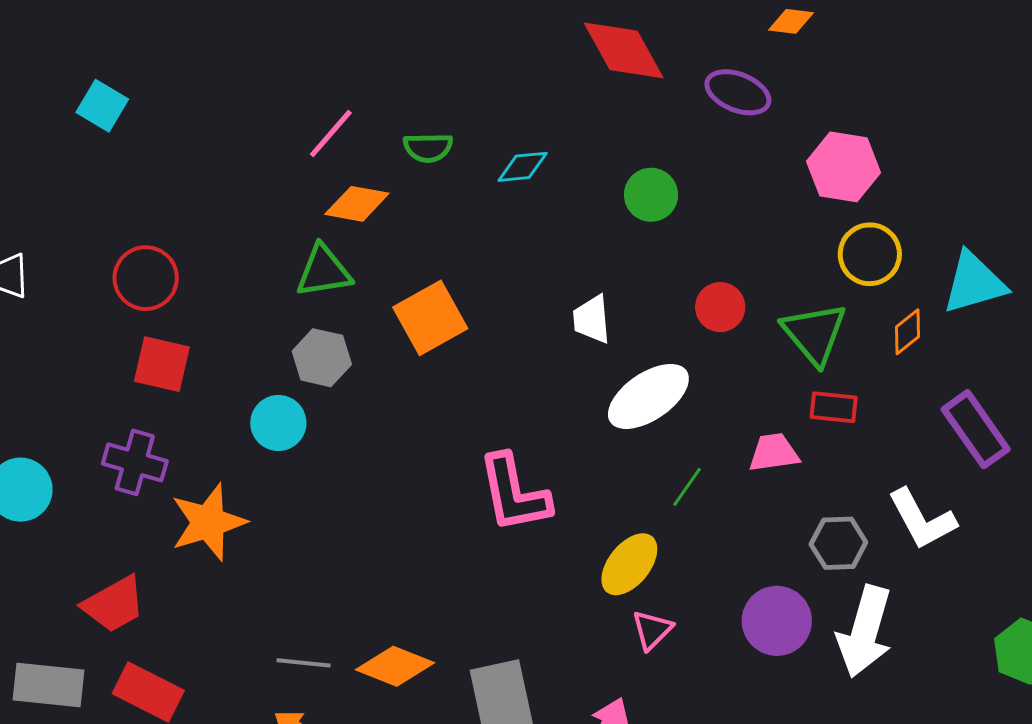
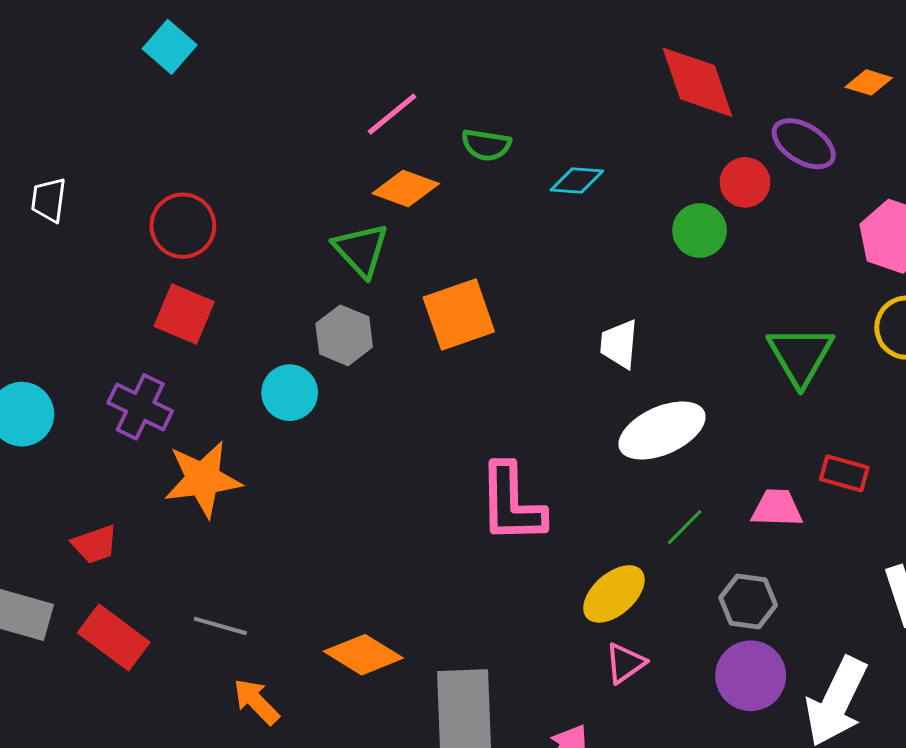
green triangle: (324, 271) -> (361, 250), turned 46
red circle: (720, 307) -> (745, 182), moved
green triangle: (814, 333) -> (800, 355), moved
gray hexagon: (838, 543) -> (748, 601), moved
red trapezoid: (114, 604) -> (95, 544), size x0.7
gray line: (304, 663) -> (220, 626), moved

